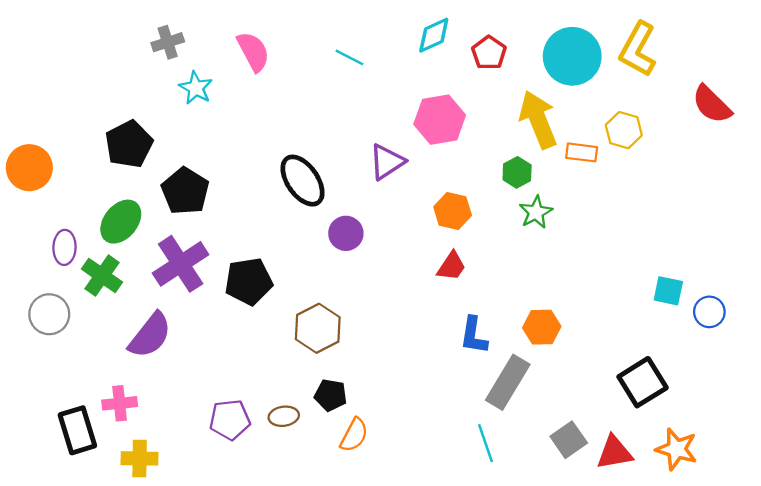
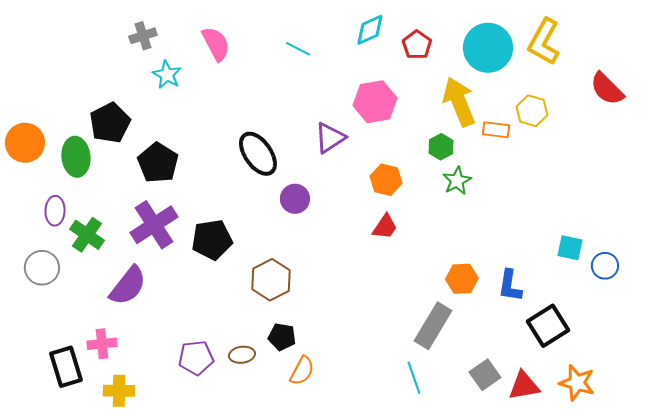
green ellipse: (121, 222) -> (76, 157), moved, turned -45
blue L-shape: (474, 335) -> (510, 286), moved

